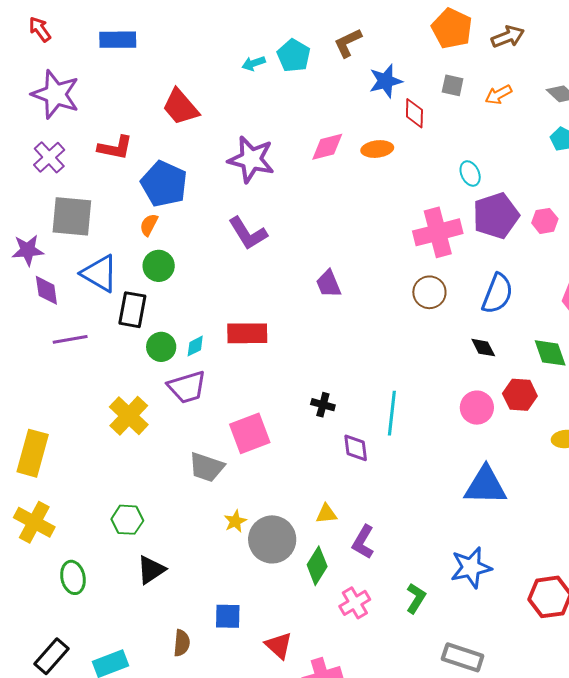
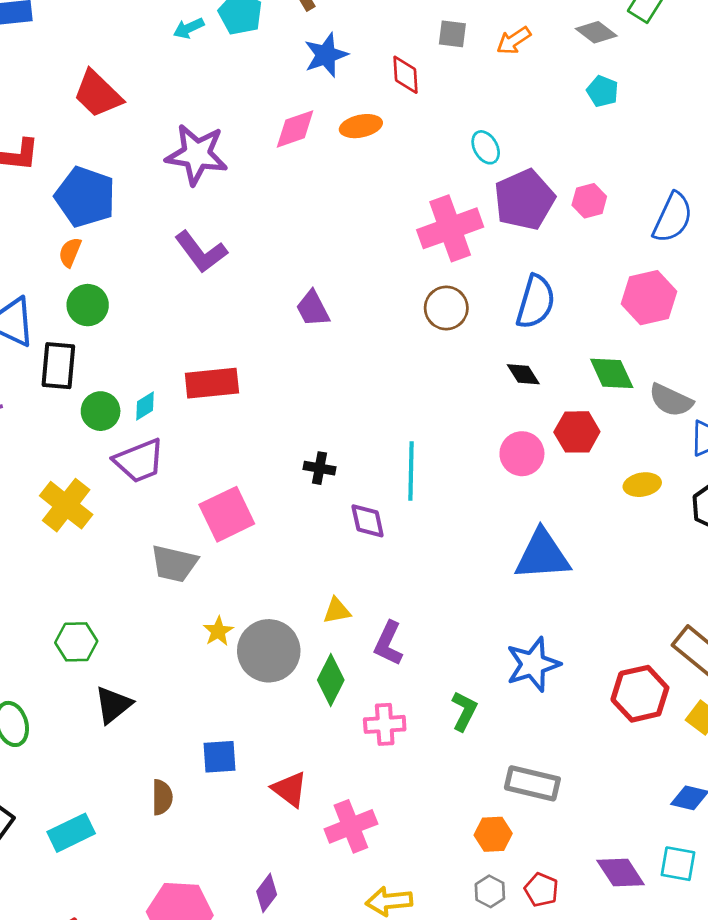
blue star: (386, 81) -> (326, 55), moved
pink cross: (355, 603) -> (385, 724), turned 32

